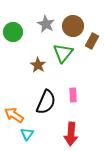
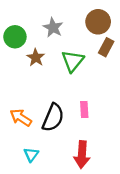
brown circle: (73, 26) -> (98, 22), moved
brown star: (38, 65) -> (36, 58), moved
orange arrow: (14, 115) -> (21, 118), moved

